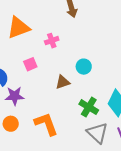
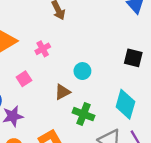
green cross: (89, 107) -> (83, 114), moved

